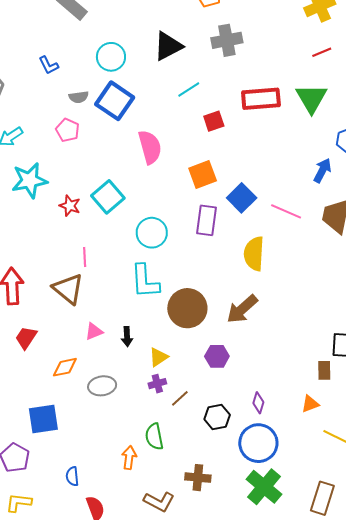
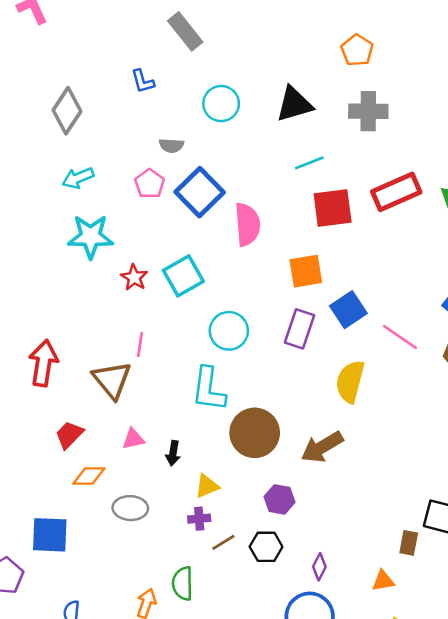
blue L-shape: (49, 65) -> (143, 81), moved
red rectangle: (261, 99) -> (396, 192), turned -30
blue square: (115, 101) -> (200, 192), moved
red square: (214, 121) -> (333, 208), size x1.6
red trapezoid: (26, 338) -> (69, 435), moved
black hexagon: (217, 417) -> (266, 547), moved

